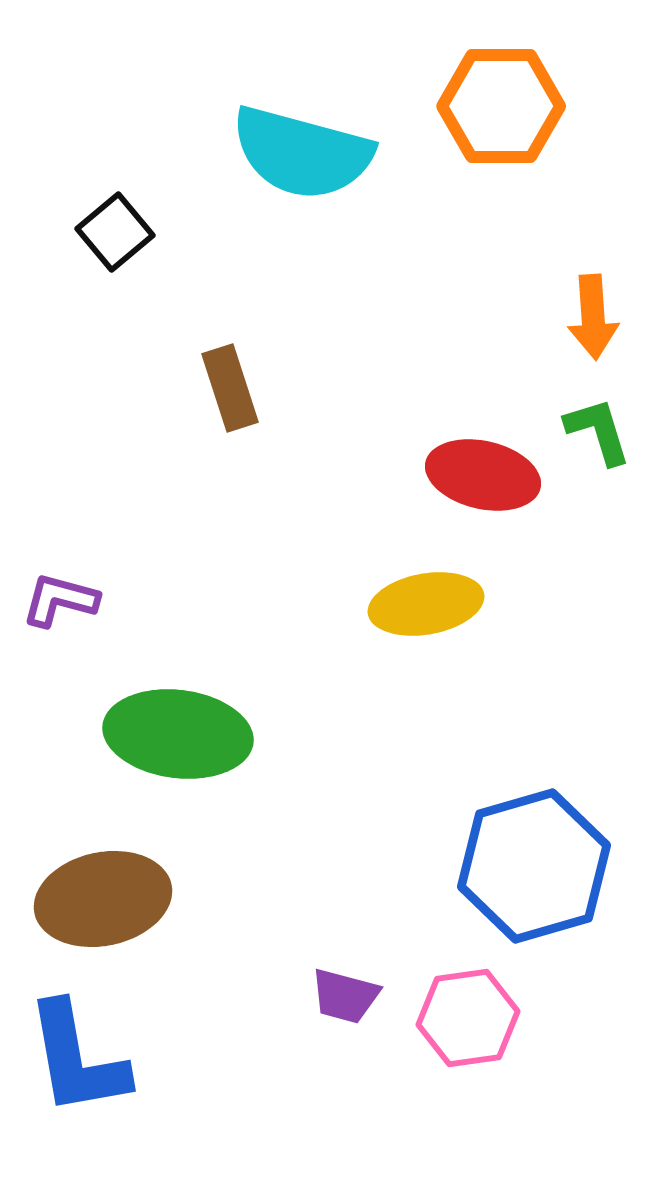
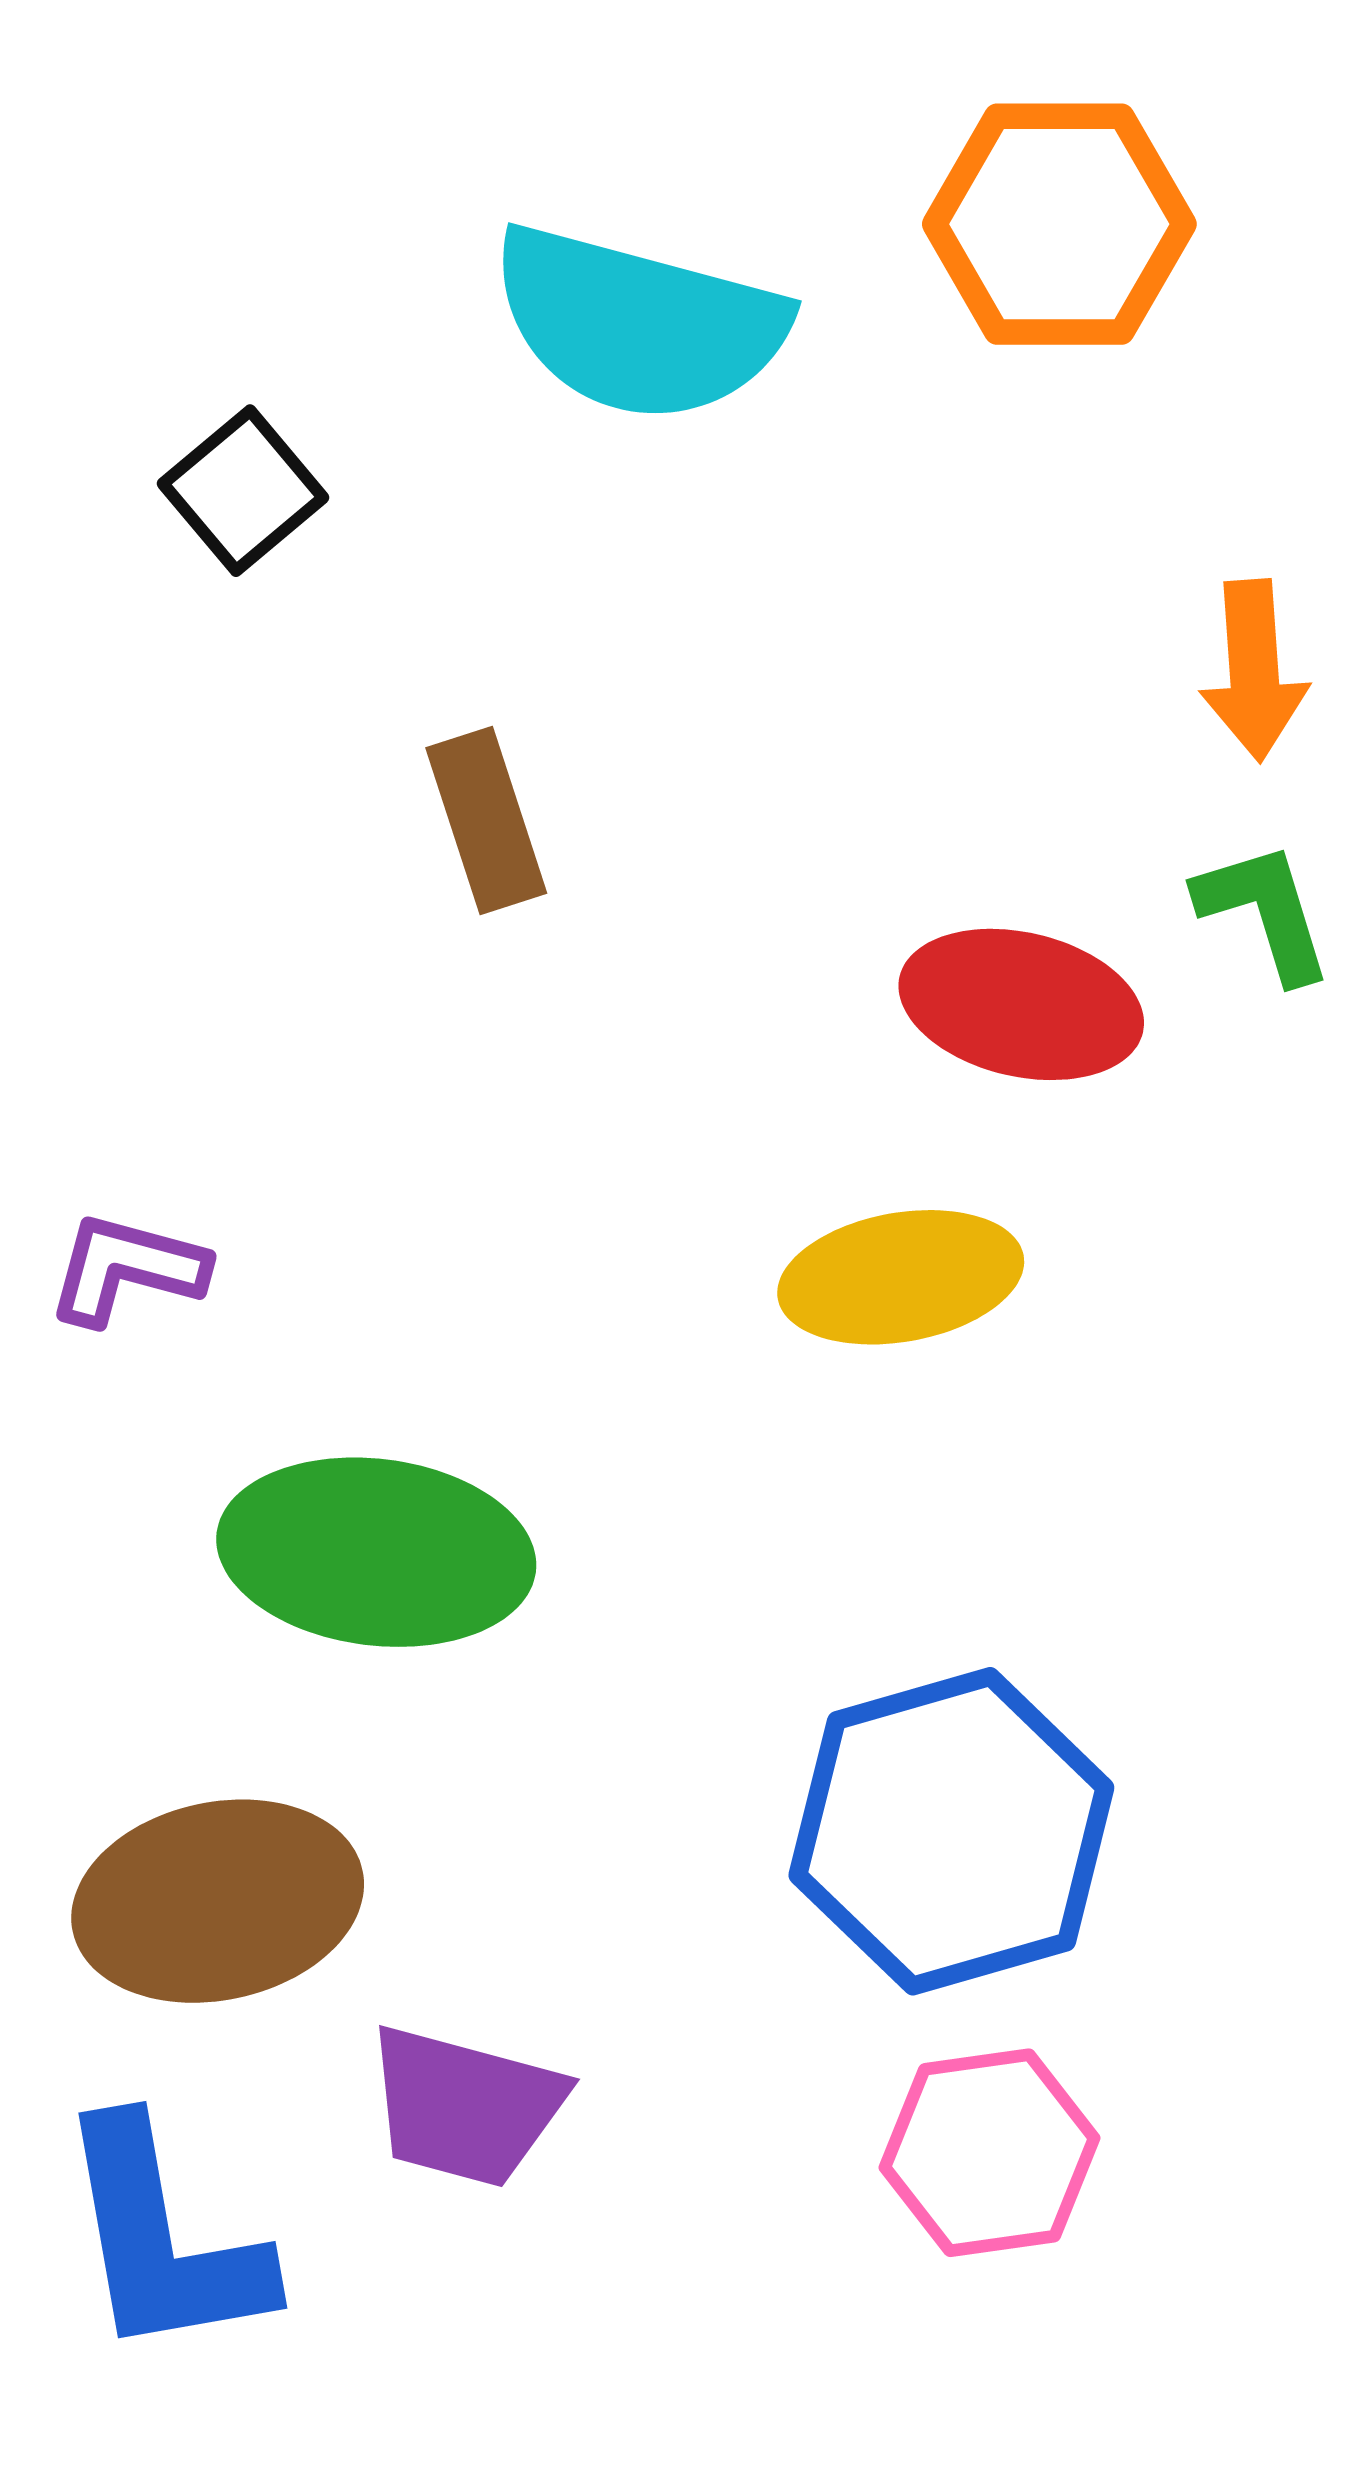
blue hexagon: (534, 866) -> (951, 1831), moved
purple trapezoid: (345, 996) -> (465, 2106), moved, size x1.4

